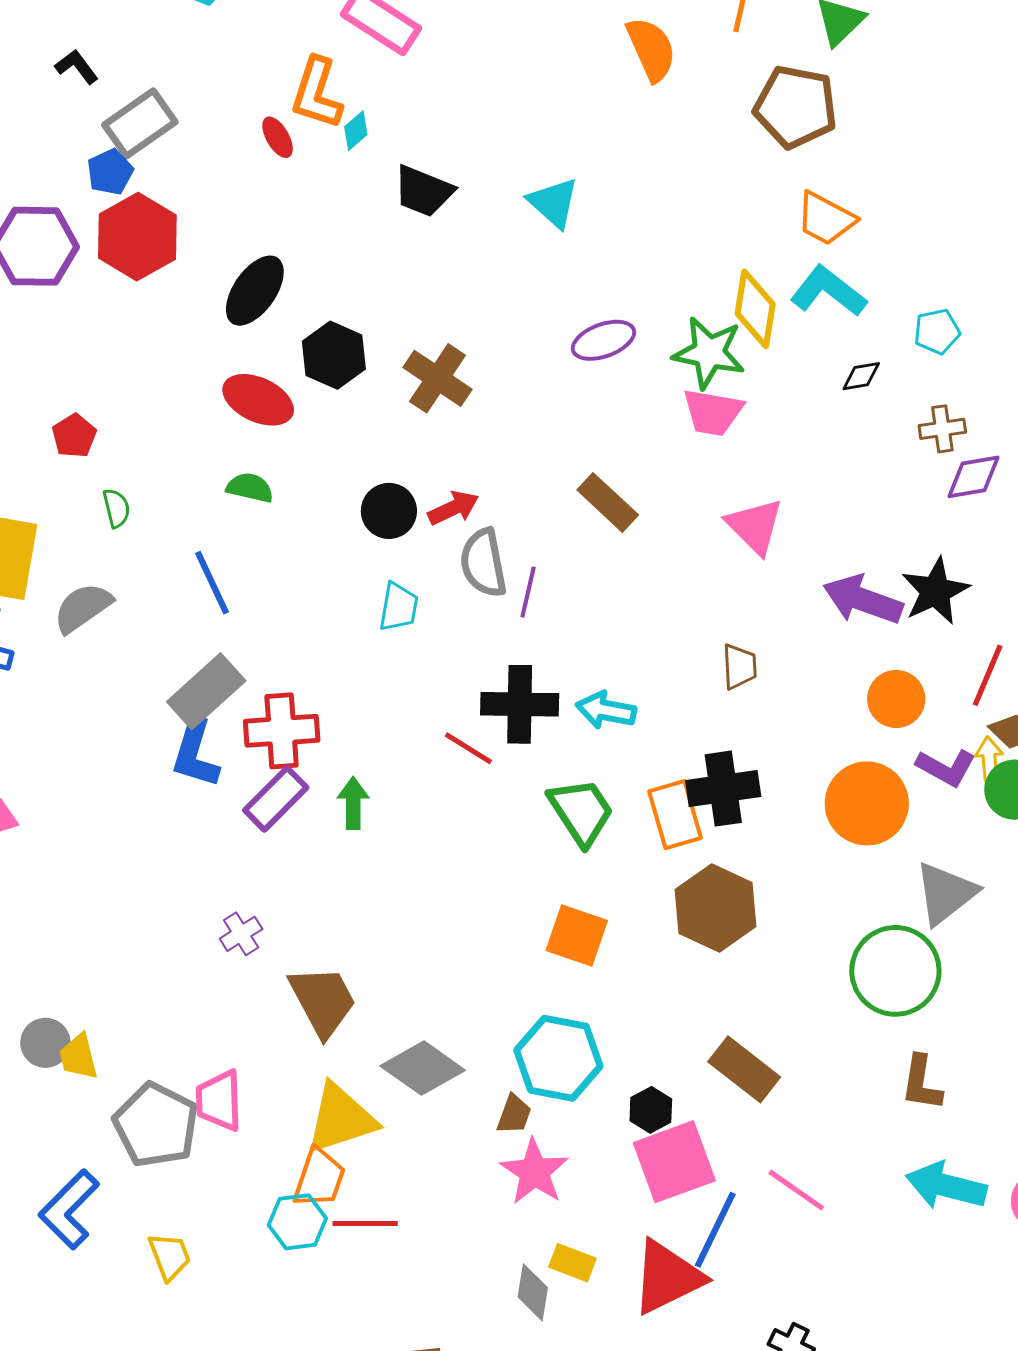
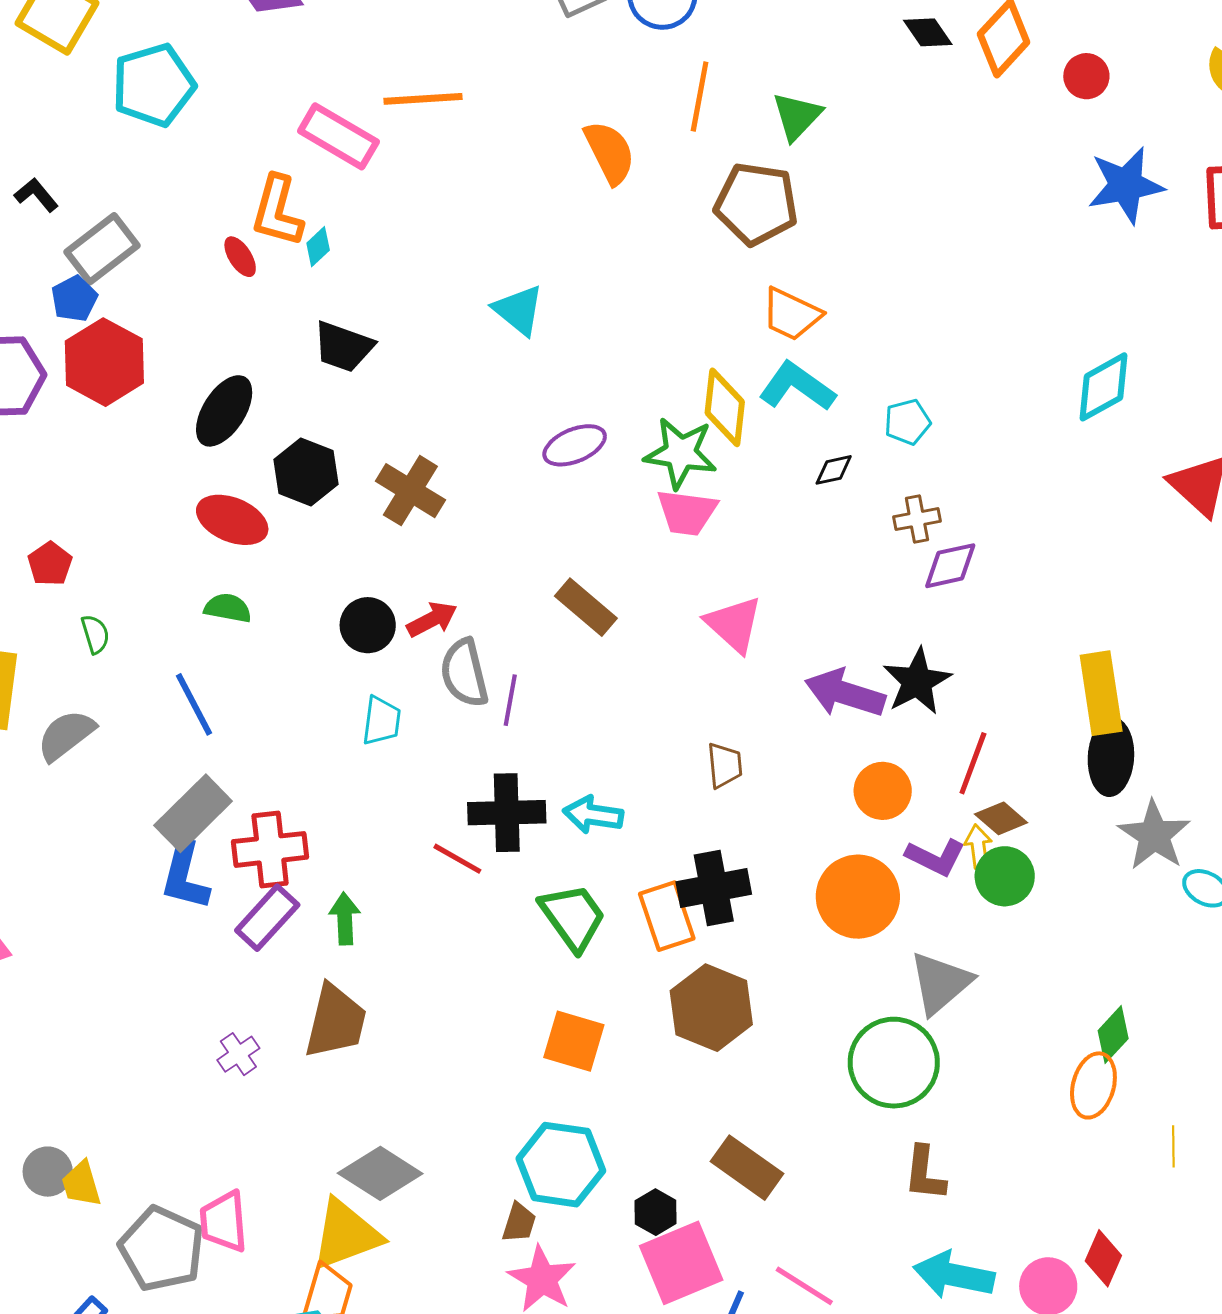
black trapezoid: (423, 191) -> (343, 347), moved
brown trapezoid: (323, 1001) -> (335, 1021), moved, turned 44
gray diamond: (423, 1068) -> (380, 1173), moved

